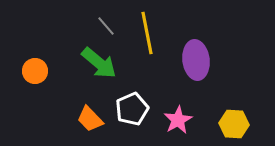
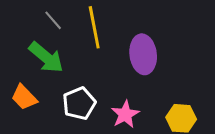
orange trapezoid: (90, 119) -> (24, 97), moved

